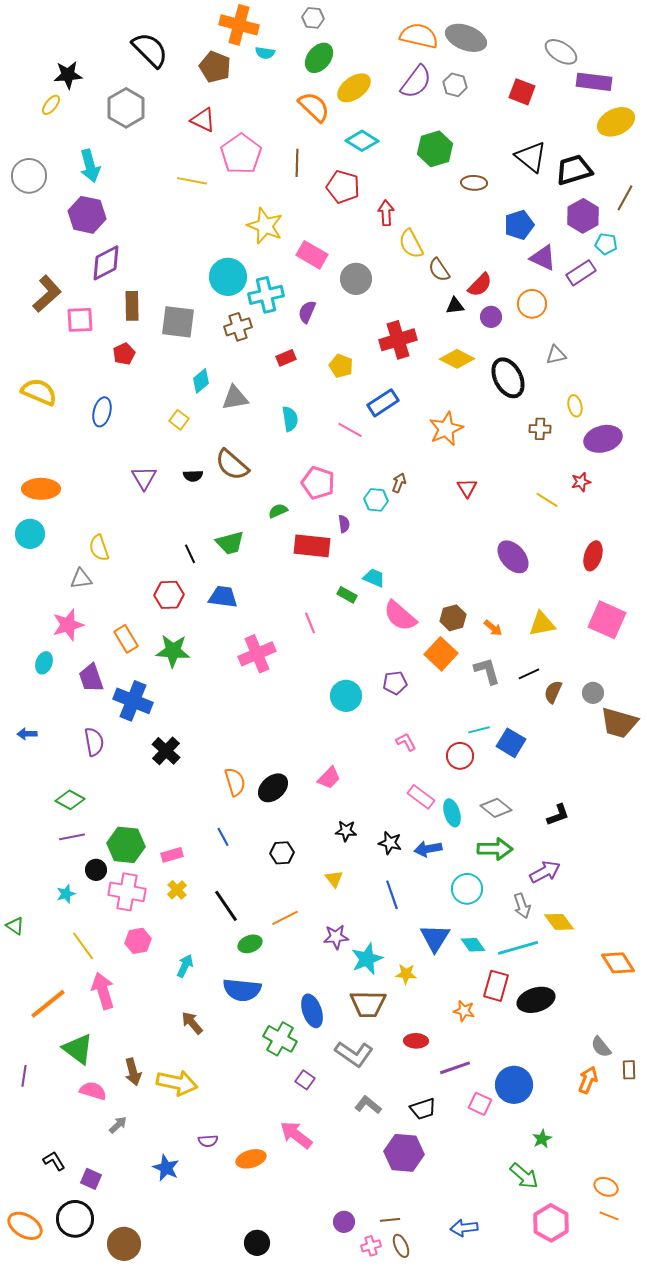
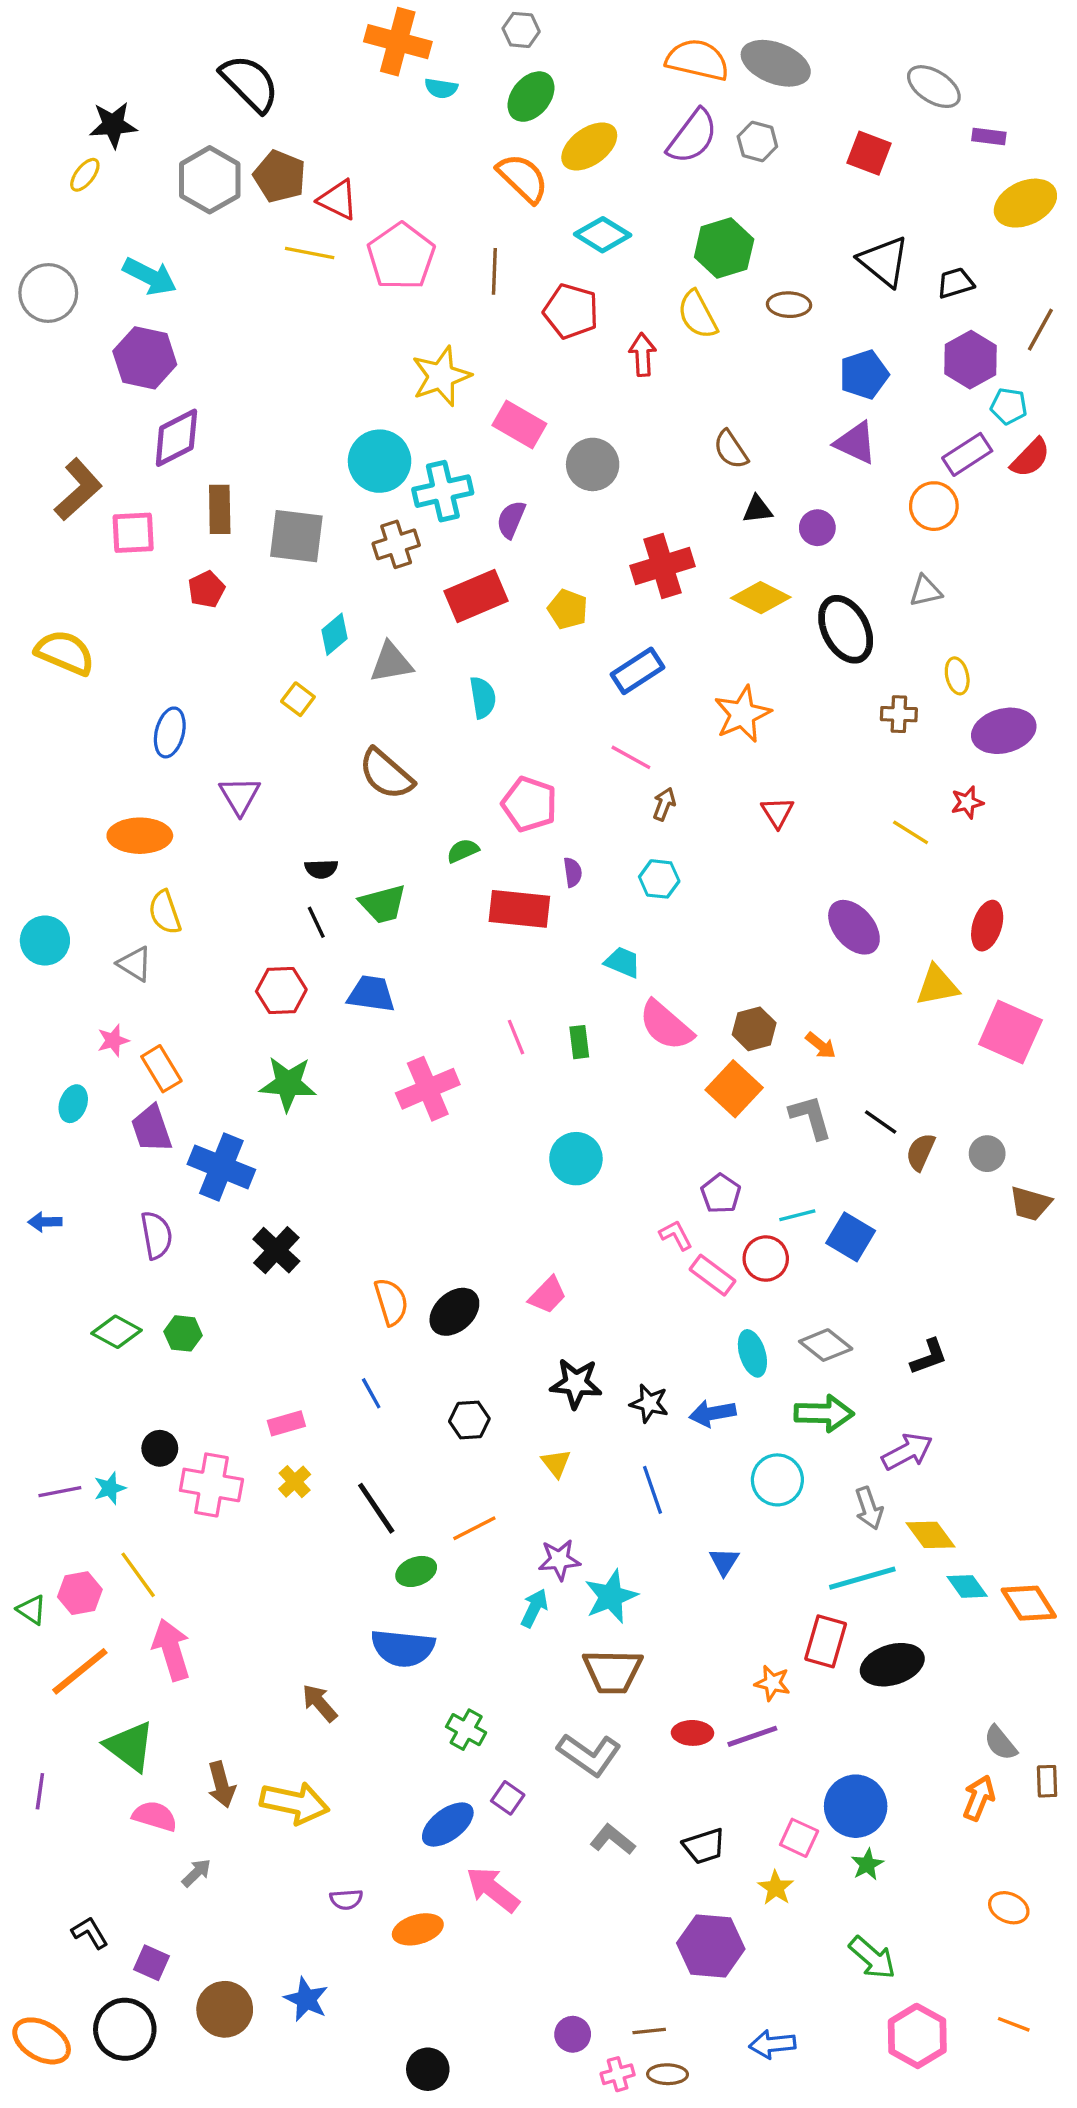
brown pentagon: (215, 67) -> (280, 176), moved
purple rectangle: (594, 82) -> (989, 137), size x0.6
cyan arrow: (90, 166) -> (150, 276), turned -48
black trapezoid: (574, 170) -> (956, 283), size x0.6
yellow line: (192, 181) -> (310, 253), moved
yellow star: (265, 226) -> (441, 376), turned 30
yellow semicircle: (411, 244) -> (697, 315), moved
purple triangle: (543, 258) -> (856, 443), moved
red semicircle: (480, 285) -> (1030, 458), moved
orange circle: (532, 304) -> (934, 506), moved
red rectangle: (286, 358) -> (476, 596), size x1.8
blue ellipse: (102, 412) -> (170, 732), moved
pink line: (350, 430) -> (631, 757), moved
black semicircle: (193, 476) -> (321, 869), moved
orange ellipse: (41, 489) -> (140, 836), moved
cyan hexagon: (376, 500) -> (659, 879), moved
cyan circle: (30, 534) -> (45, 941), moved
gray triangle: (81, 579) -> (135, 964), turned 40
green rectangle: (347, 595) -> (579, 1042), moved, turned 54
yellow triangle: (542, 624) -> (937, 985), moved
pink star: (68, 625) -> (113, 1040), size x0.6
orange rectangle: (126, 639) -> (161, 1069), moved
black line: (529, 674) -> (881, 1122), turned 60
purple pentagon: (395, 683) -> (721, 1194), moved, turned -30
brown trapezoid: (619, 723) -> (1030, 1204), size x0.7
pink rectangle: (421, 797) -> (712, 1275), moved
black star: (346, 831) -> (576, 1383), size x1.4
purple line: (72, 837) -> (60, 1492), moved
green hexagon: (126, 845) -> (183, 1333), moved, size x0.6
green triangle: (15, 926) -> (32, 1610), moved
blue triangle: (435, 938) -> (724, 1561), size x0.6
pink hexagon: (138, 941) -> (80, 1593), moved
cyan diamond: (473, 945) -> (967, 1586), moved
cyan arrow: (185, 966) -> (534, 1608), moved
yellow star: (406, 974) -> (776, 1888), moved, turned 30
blue ellipse: (312, 1011) -> (448, 1825), moved, turned 72
green cross: (280, 1039) -> (466, 1730), size x0.7
purple line: (455, 1068) -> (752, 1736), moved
green star: (542, 1139) -> (867, 1864), moved
purple hexagon: (404, 1153) -> (711, 1946), moved
blue star: (166, 1168) -> (306, 1999), moved
orange ellipse: (606, 1187) -> (1009, 1908), moved
brown circle: (124, 1244) -> (225, 2009), moved
brown ellipse: (401, 1246) -> (668, 2074), turned -65

